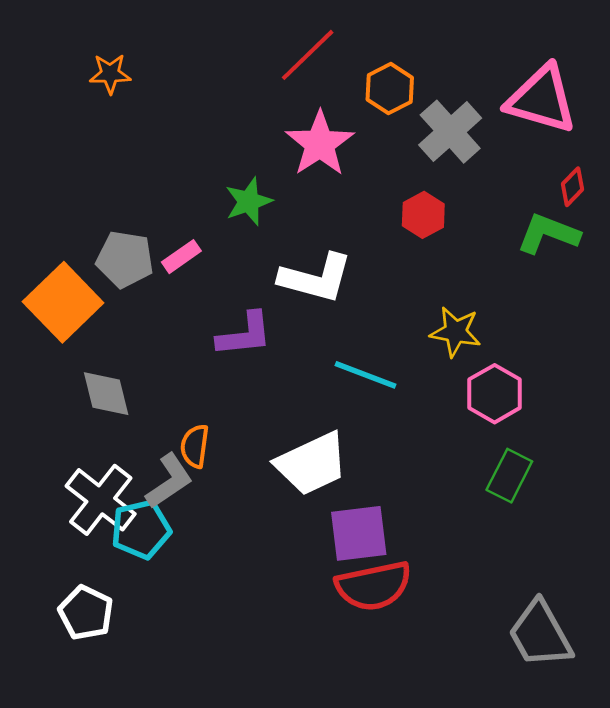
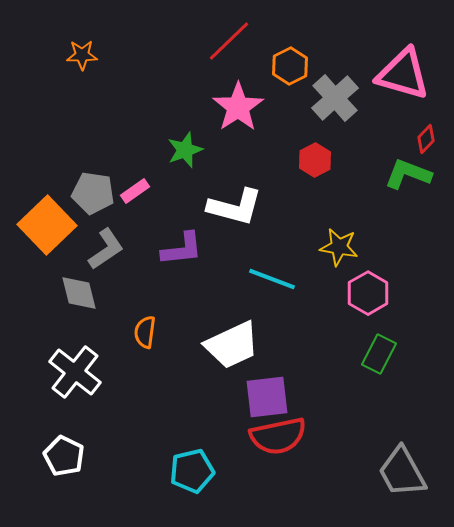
gray L-shape: (169, 481) -> (106, 249), moved
cyan pentagon: (141, 529) -> (192, 471), moved

